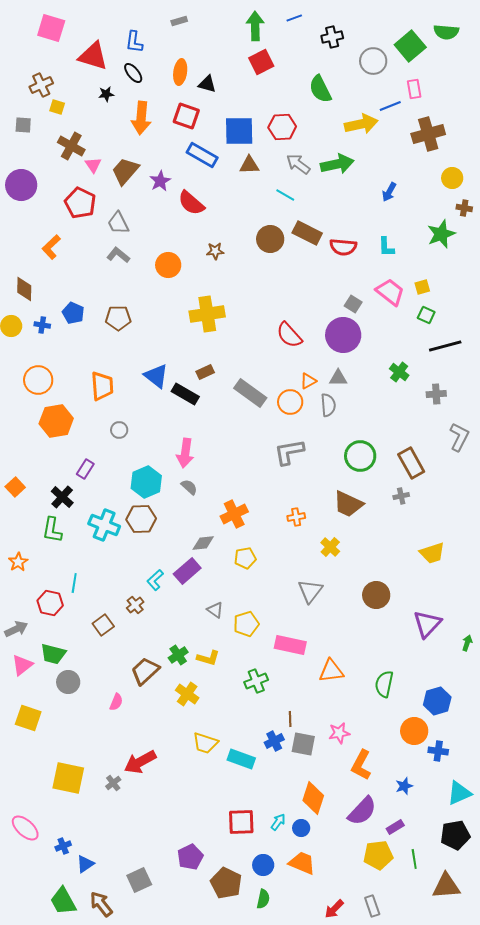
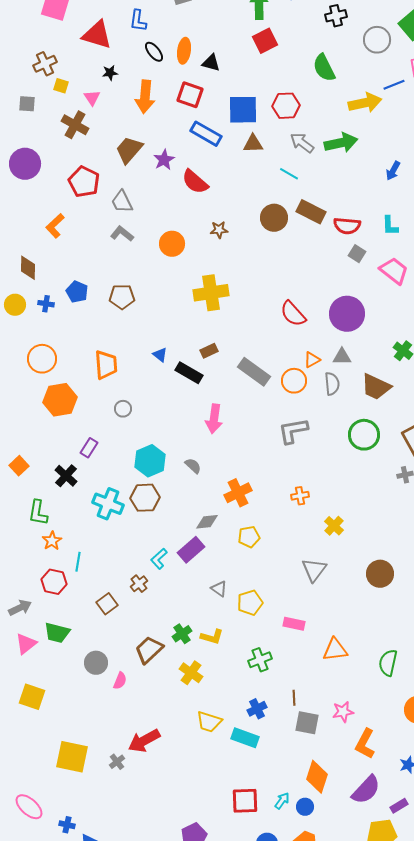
black ellipse: (133, 73) -> (154, 52), moved
pink triangle: (93, 165) -> (92, 98), moved
gray square: (353, 304) -> (357, 254), moved
blue triangle: (156, 376) -> (160, 355), size x0.6
pink arrow: (185, 453) -> (214, 419), moved
brown trapezoid: (348, 504) -> (376, 387), moved
green L-shape: (52, 530) -> (38, 513), moved
orange star: (18, 562) -> (52, 541), moved
pink rectangle: (290, 645) -> (294, 624), size x0.7
gray circle: (68, 682) -> (96, 663), moved
blue cross: (274, 741) -> (257, 709), moved
blue cross: (63, 846) -> (67, 825), turned 35

